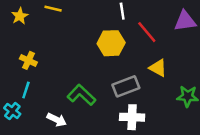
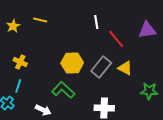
yellow hexagon: (111, 43) -> (72, 63), moved
gray rectangle: (126, 86) -> (101, 67), moved, turned -30

